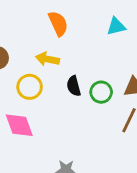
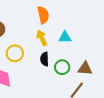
cyan triangle: (116, 26) -> (65, 37), moved
yellow arrow: (47, 59) -> (42, 38), moved, turned 42

